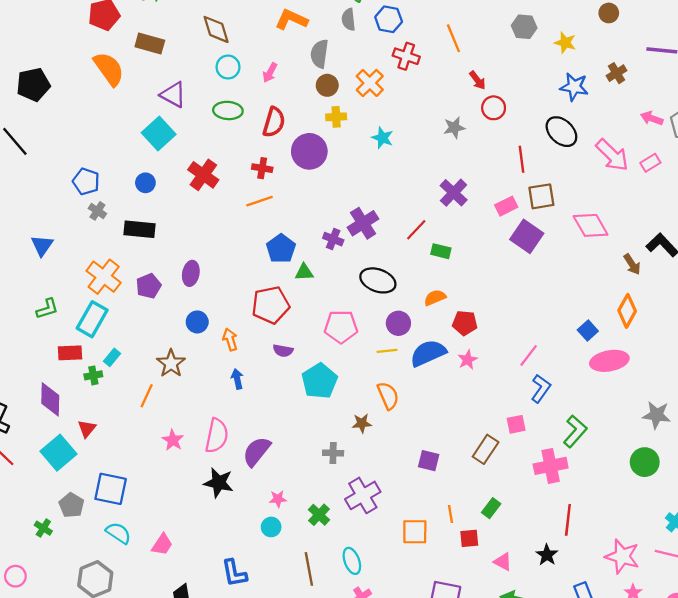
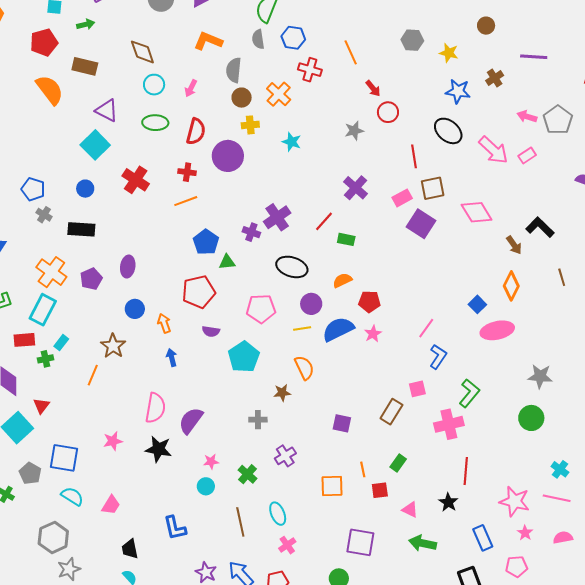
pink star: (173, 440) -> (113, 441), moved, turned 30
purple cross: (363, 495) -> (285, 456), size x0.7

